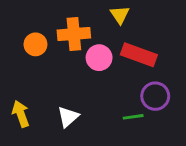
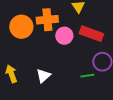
orange circle: (35, 44) -> (21, 27), size x1.5

